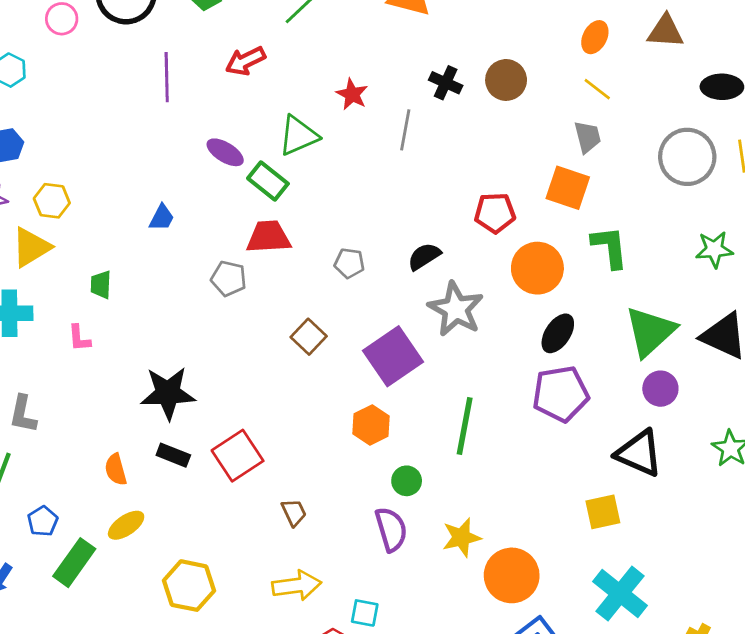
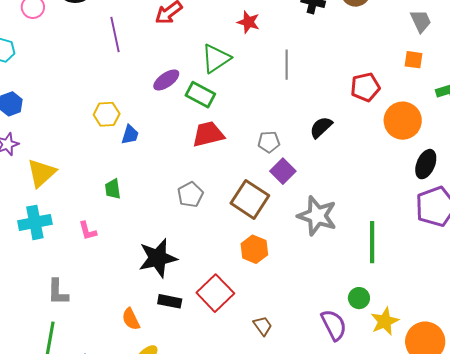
gray line: (405, 130) -> (287, 65), moved
purple ellipse: (225, 152) -> (166, 80), turned -56
orange square: (568, 188) -> (413, 60), size x0.6
yellow hexagon: (52, 201) -> (107, 114), moved
gray pentagon: (229, 279) -> (190, 195), moved, turned -30
green trapezoid: (101, 285) -> (113, 189), moved
gray star: (456, 309) -> (317, 216), moved
brown square: (309, 337) -> (250, 199), size x1.5
purple square: (393, 356) -> (283, 171), moved, size x0.6
orange hexagon: (371, 425) -> (254, 249), moved
green circle: (407, 481) -> (359, 298), moved

